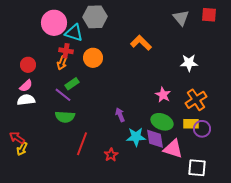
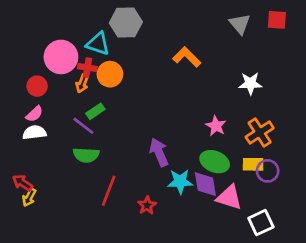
pink circle: (54, 23) -> (61, 57), moved
orange circle: (93, 58) -> (110, 74), moved
purple arrow: (120, 115) -> (159, 152), size x1.5
white square: (197, 168) -> (261, 223), turned -30

